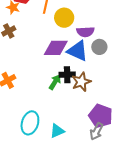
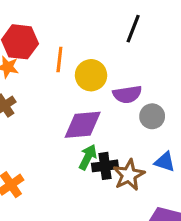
blue triangle: (78, 51) -> (165, 162), moved, size x0.6
green arrow: (55, 82) -> (88, 157), moved

